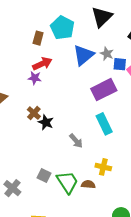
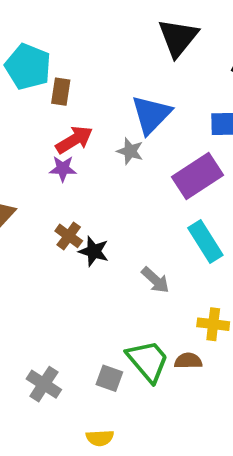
cyan pentagon: (62, 28) -> (28, 67), moved
gray star: (107, 54) -> (130, 151), moved
gray square: (44, 176) -> (109, 378), moved

